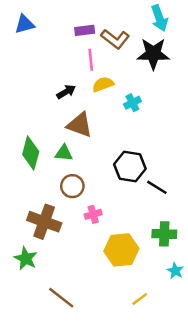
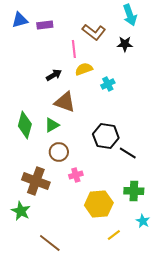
purple rectangle: (85, 30) -> (45, 25), moved
black star: (153, 54) -> (125, 44), size x0.6
green triangle: (64, 153) -> (52, 125), turned -35
yellow line: (140, 299) -> (114, 235), moved

